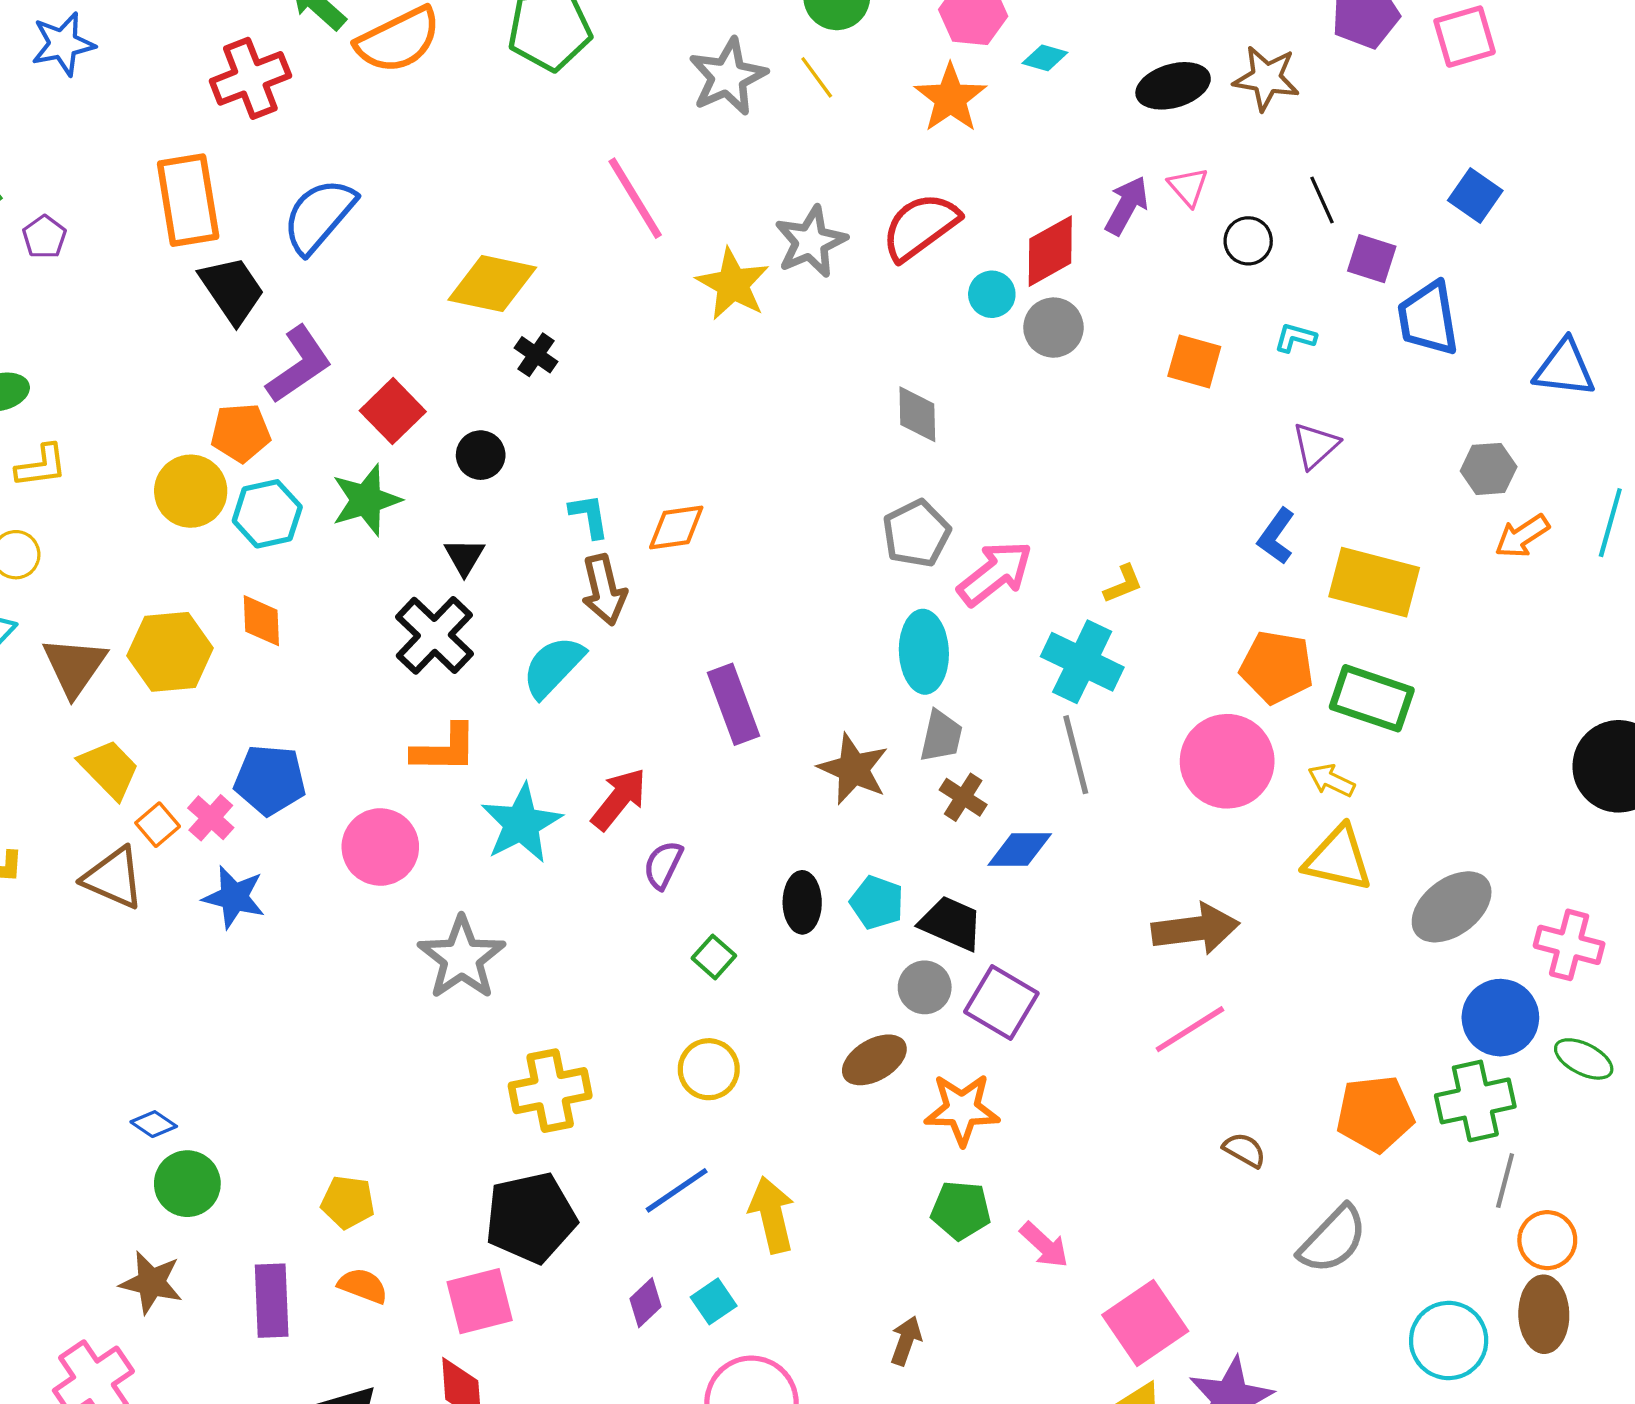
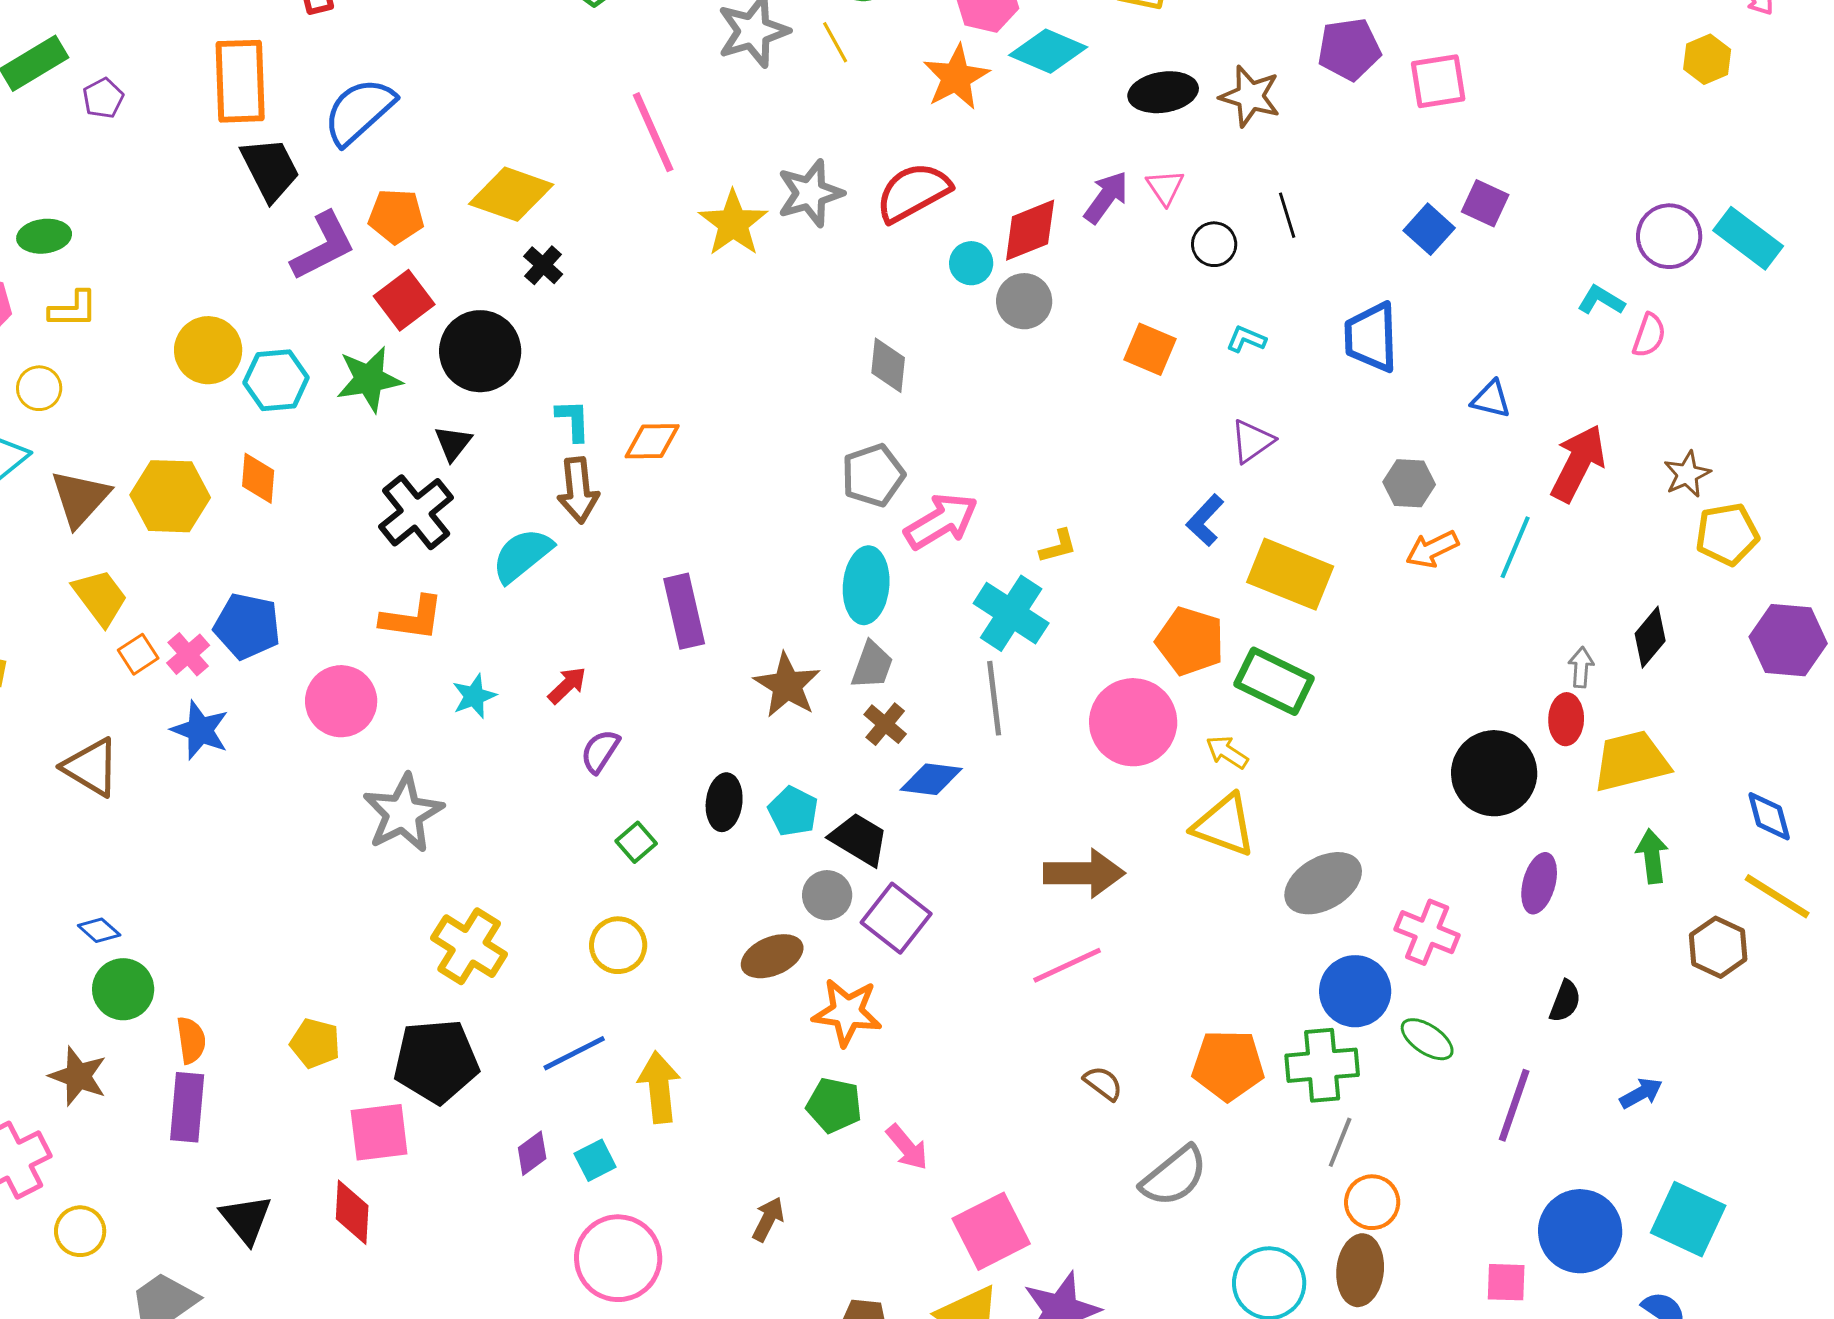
cyan diamond: (1045, 58) -> (1048, 51), size x1.8
purple square: (1372, 259) -> (1485, 203), moved
blue triangle: (1564, 368) -> (1491, 399), size x0.7
orange pentagon: (241, 433) -> (396, 216), moved
black circle: (481, 455) -> (480, 351), size x1.8
red arrow: (619, 799) -> (567, 685), size x0.7
cyan star: (521, 824) -> (474, 696), size x0.6
brown triangle: (113, 878) -> (91, 767), moved
yellow cross: (550, 1091) -> (469, 946), turned 36
yellow pentagon: (348, 1202) -> (315, 1043), moved
orange semicircle: (363, 1286) -> (191, 1040), moved, turned 54

